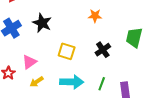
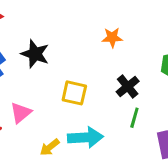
yellow arrow: (37, 82) -> (50, 147), moved
green line: (102, 84) -> (134, 118), moved

